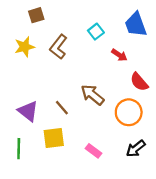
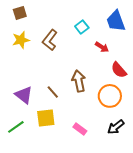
brown square: (36, 15) -> (20, 13), moved
brown arrow: (92, 95) -> (79, 81), turned 40
green line: (19, 149) -> (16, 127), turned 54

